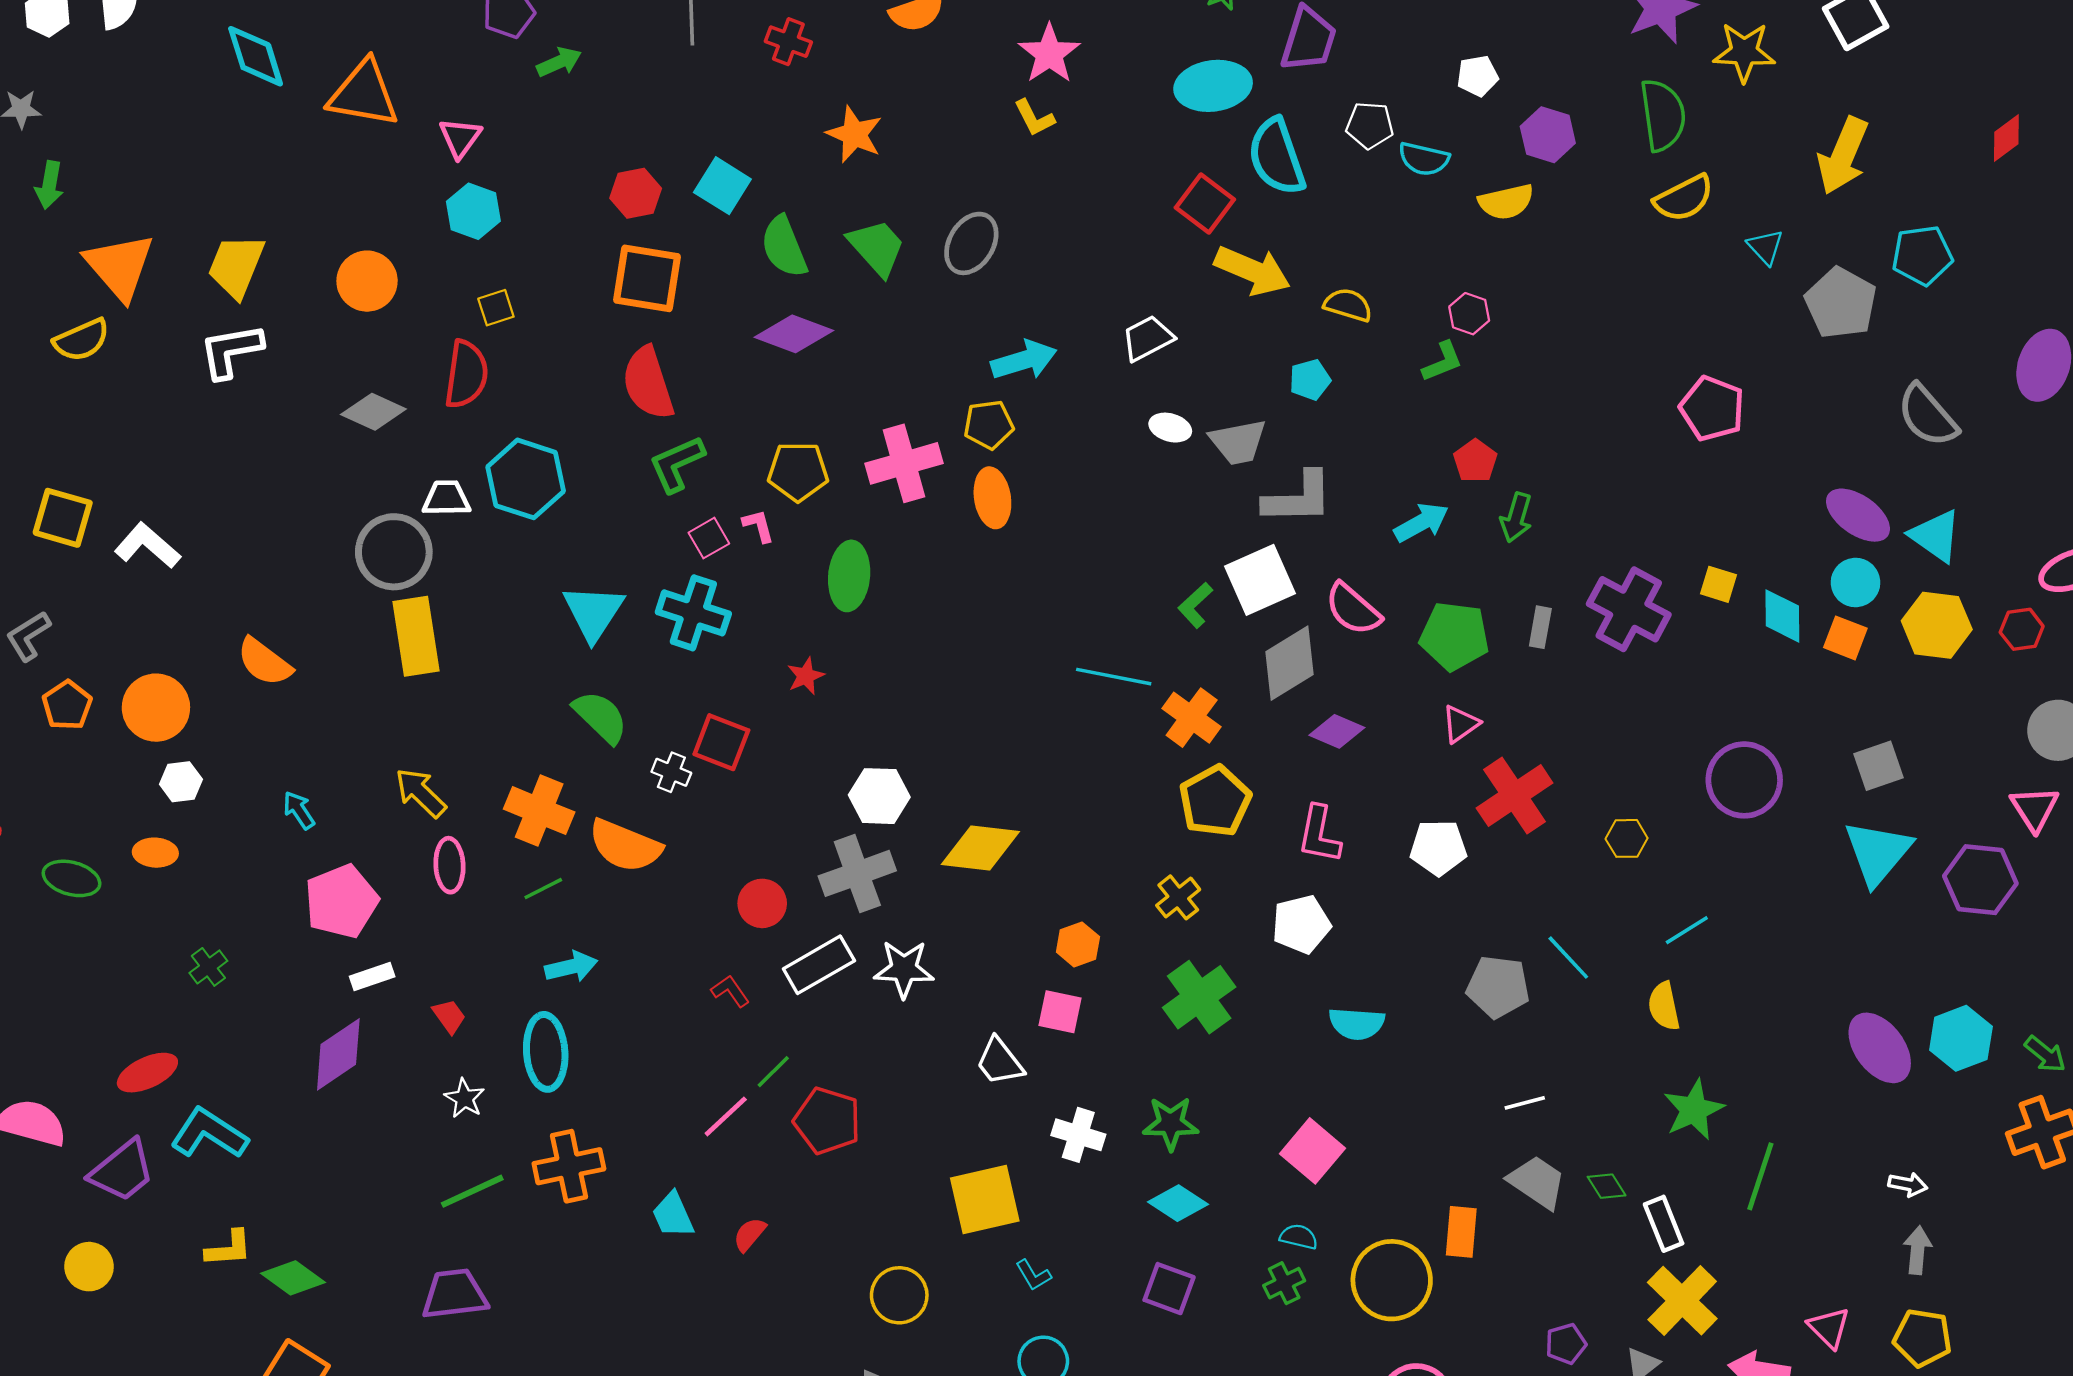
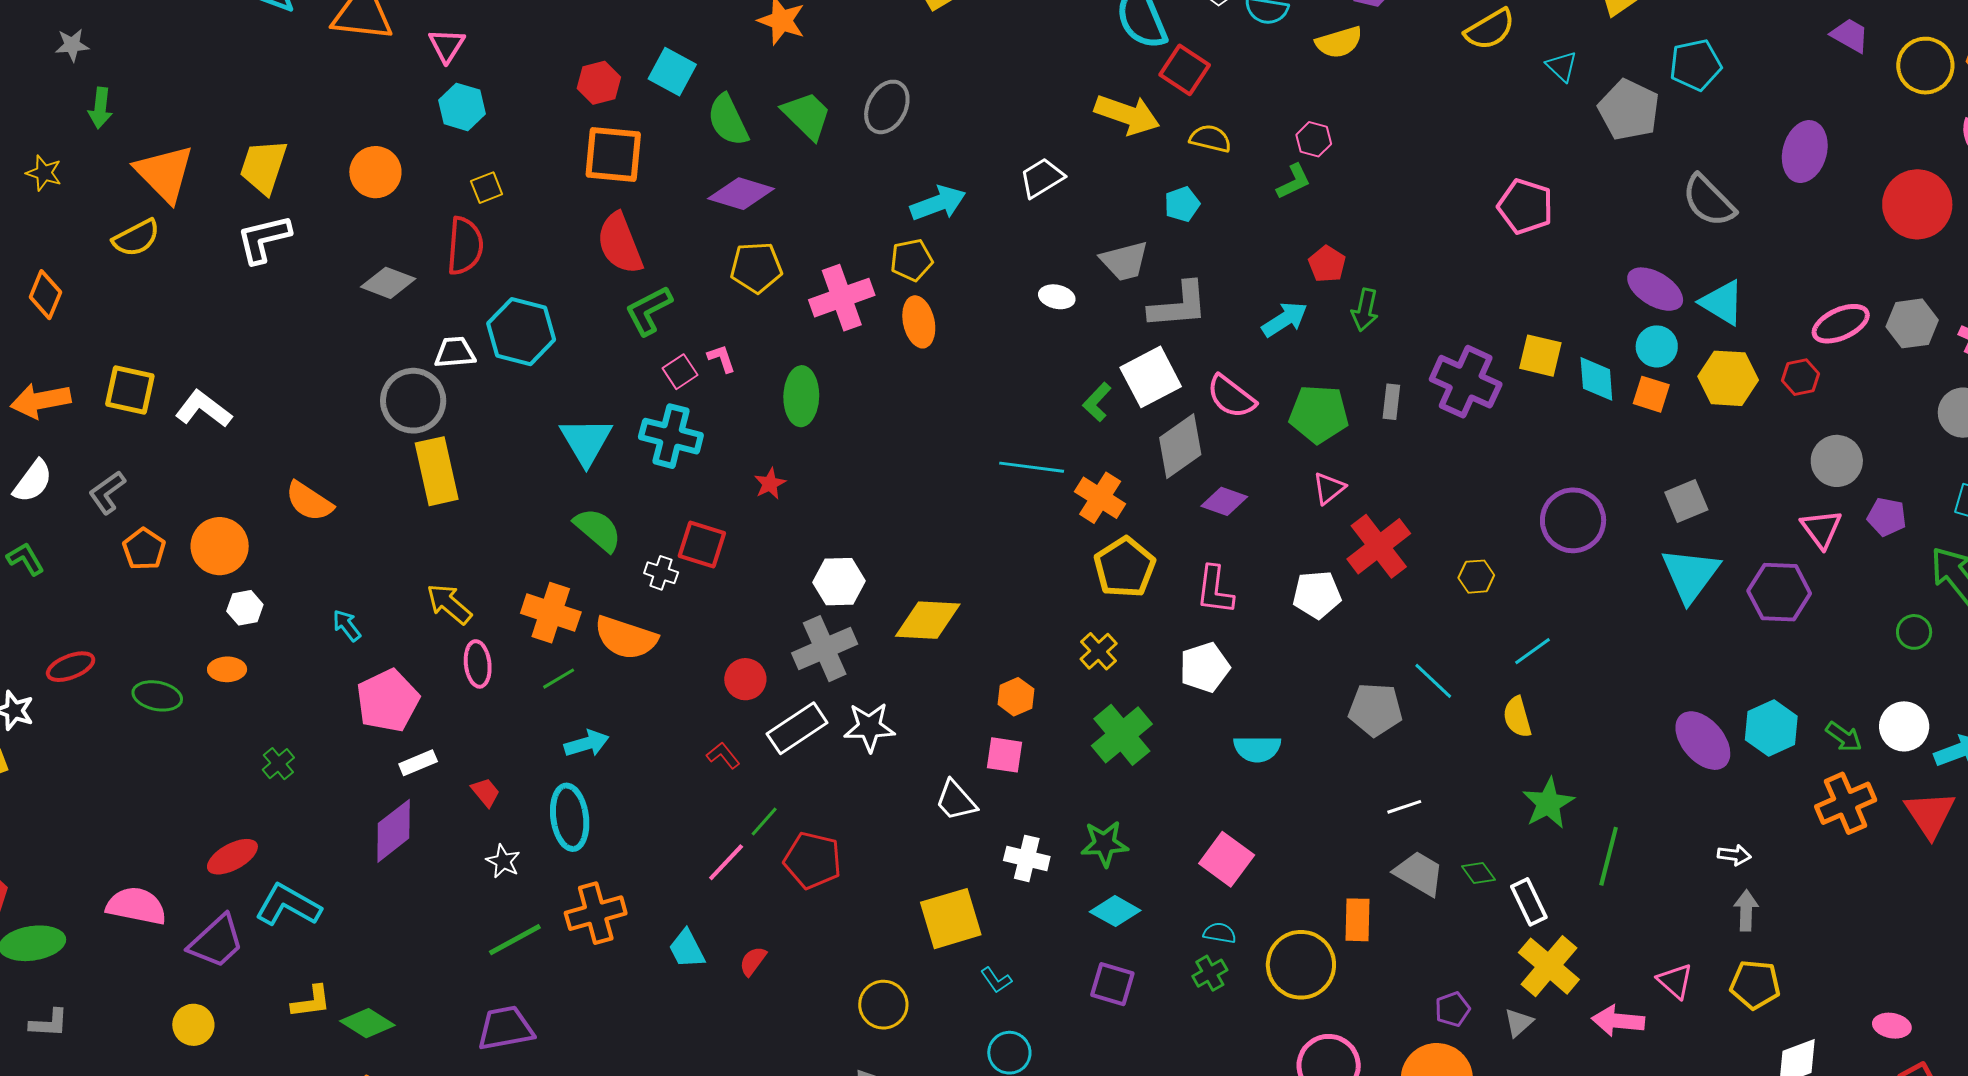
red square: (1205, 204) -> (1185, 70), moved
white ellipse: (1170, 428) -> (1057, 297), moved
yellow pentagon: (798, 471) -> (756, 267), moved
yellow square: (1718, 584) -> (1540, 356), size x1.4

